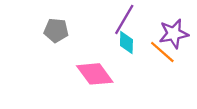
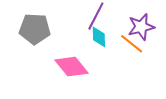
gray pentagon: (56, 30) -> (35, 29), size x1.4

